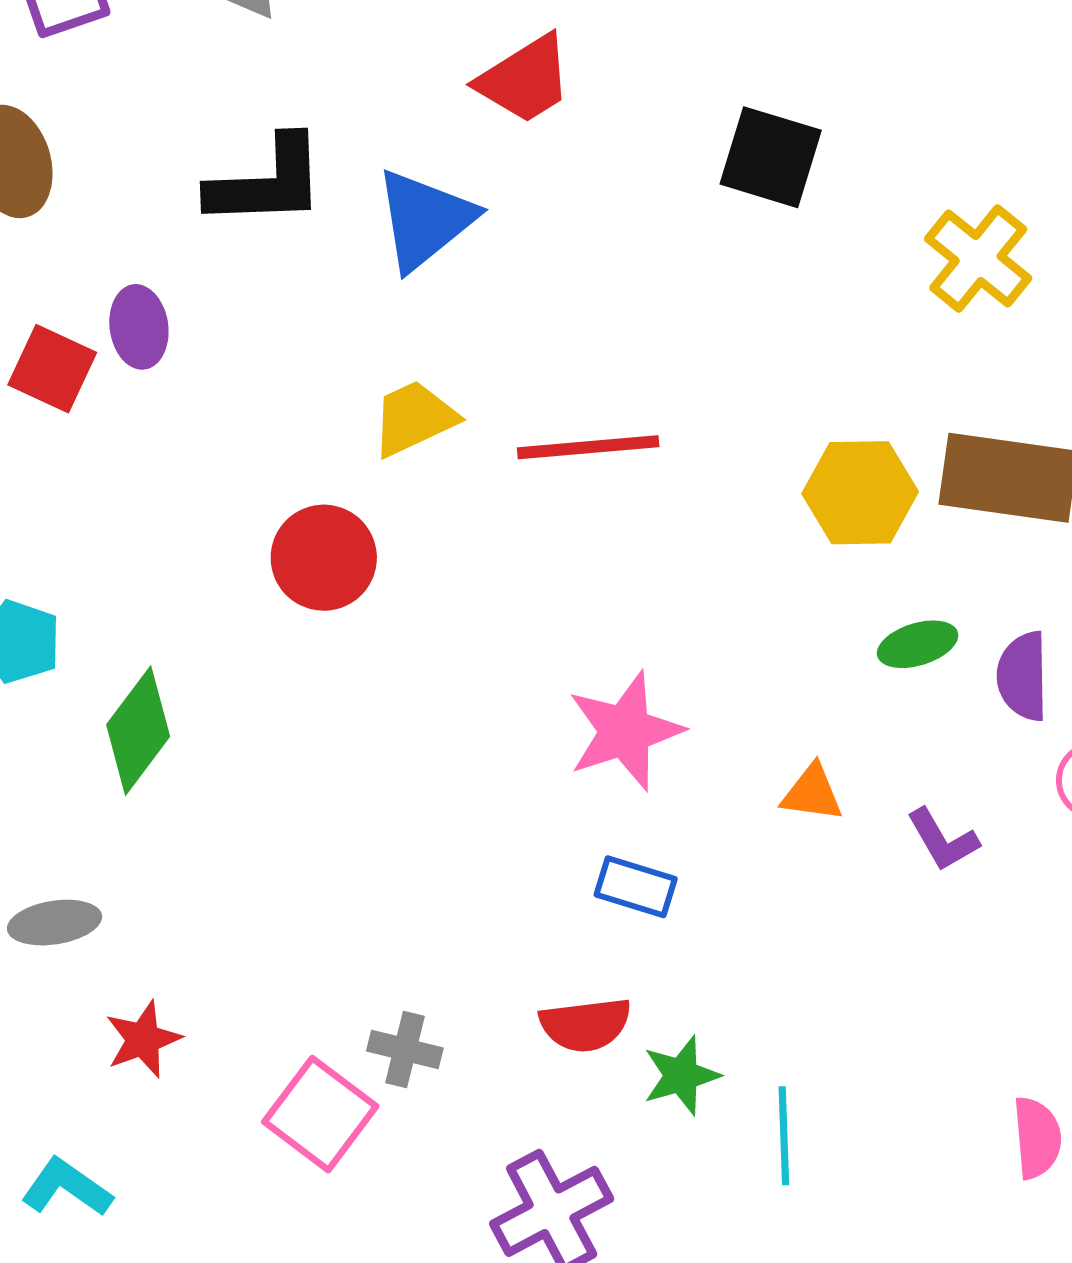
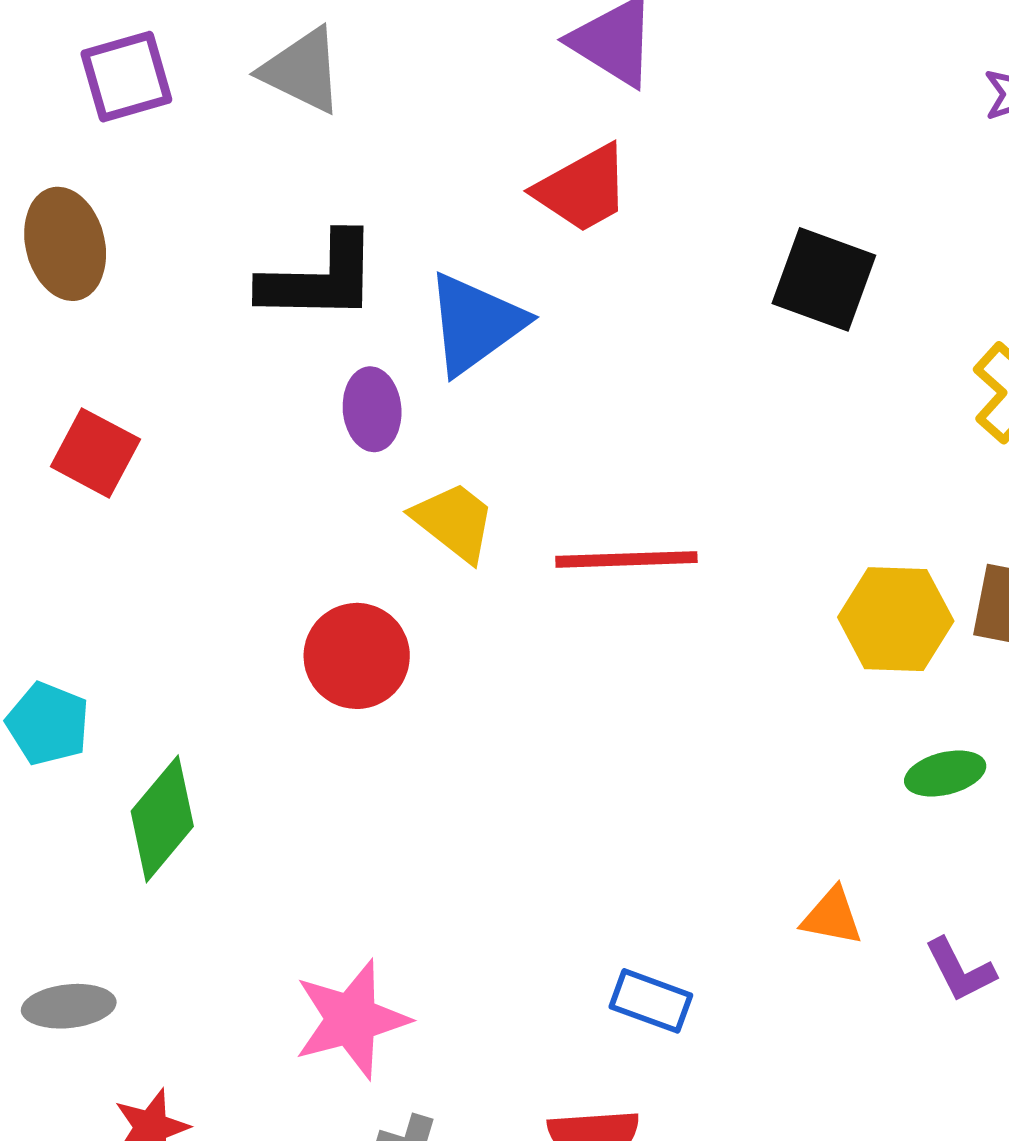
purple ellipse: (139, 327) -> (372, 409), moved
yellow trapezoid: (414, 418) -> (454, 521), turned 60
pink star: (625, 731) -> (351, 1019), moved

